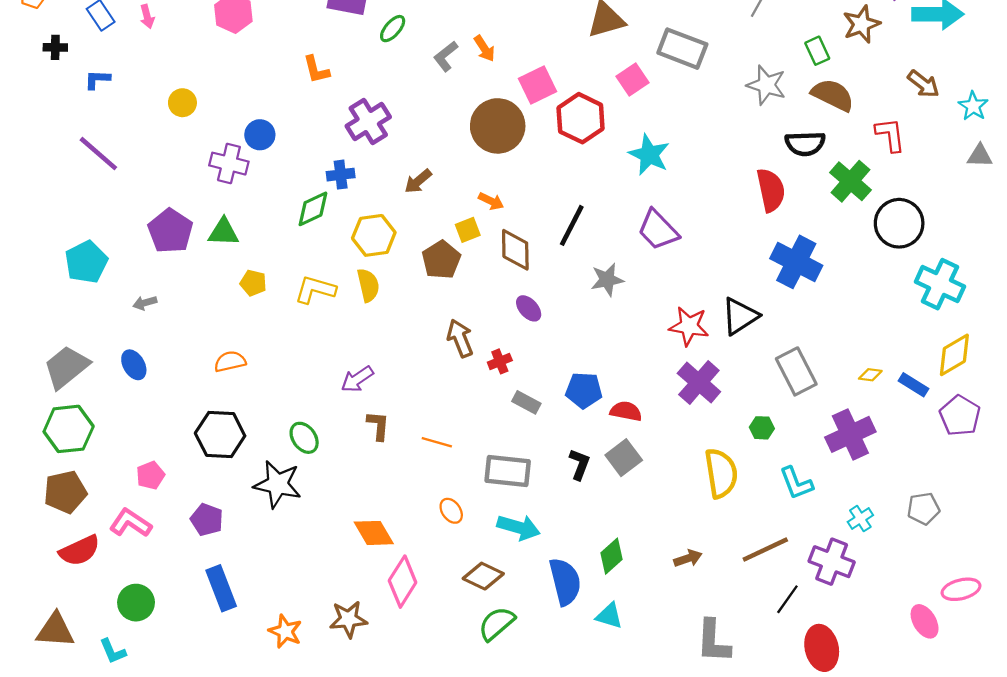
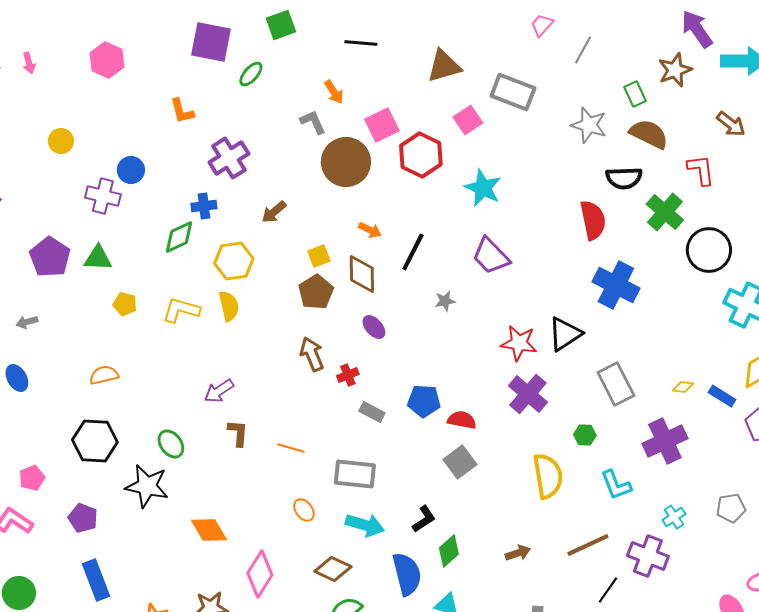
gray L-shape: (446, 56) -> (313, 122), moved, turned 104
orange arrow: (491, 201) -> (370, 230), moved
brown pentagon: (441, 260) -> (316, 292), moved
gray star: (607, 280) -> (445, 301), size x0.7
black L-shape: (579, 464) -> (424, 519), moved, turned 36
orange diamond: (374, 533) -> (209, 530), moved

